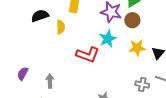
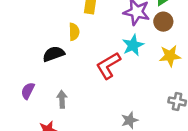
black semicircle: (40, 16) -> (54, 54), moved
red L-shape: (88, 55) -> (108, 66), turned 130

